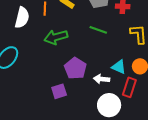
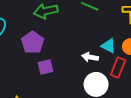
purple pentagon: (75, 68) -> (33, 42), moved

